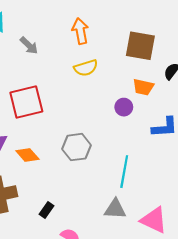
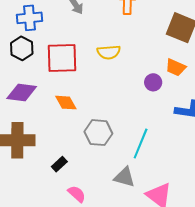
yellow semicircle: (86, 68) -> (109, 52), moved
gray hexagon: (76, 147) -> (98, 133), moved
orange diamond: (27, 155) -> (66, 103), moved

